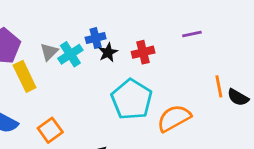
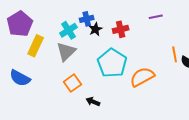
gray triangle: (49, 52) -> (66, 51), moved, size x1.5
yellow rectangle: (25, 76) -> (36, 46), turned 50
orange square: (50, 130) -> (72, 83), moved

